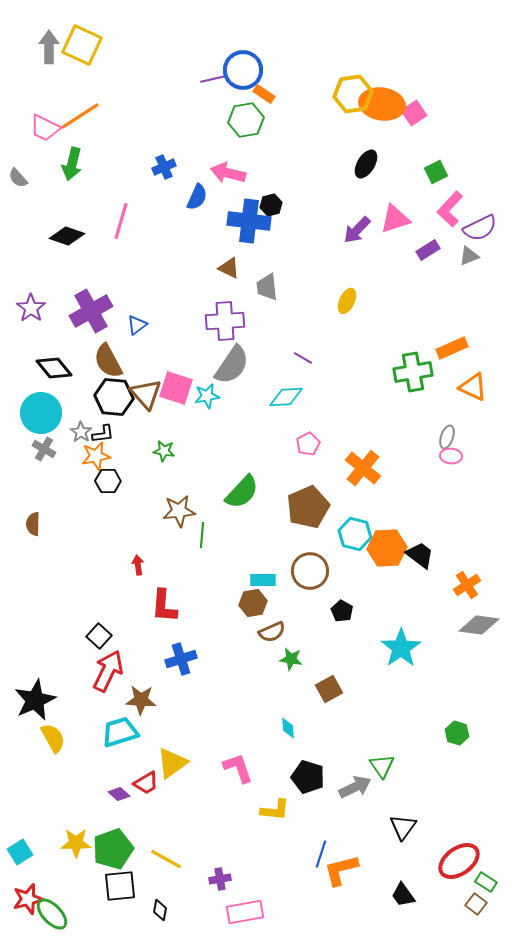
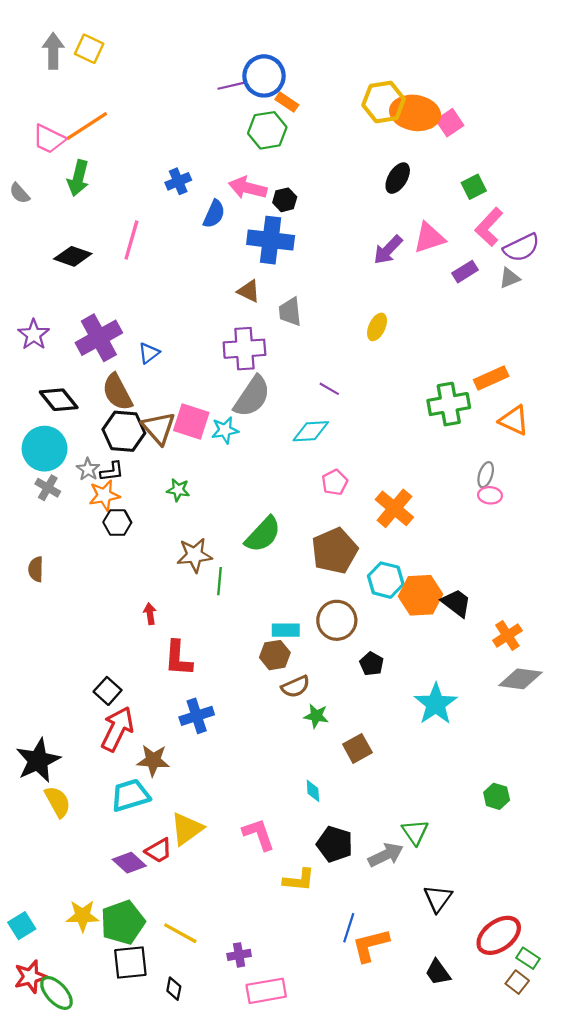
yellow square: (82, 45) -> (89, 49), size x0.7
black hexagon: (271, 205) -> (285, 200), moved
purple diamond: (119, 794) -> (129, 863), size x1.4

